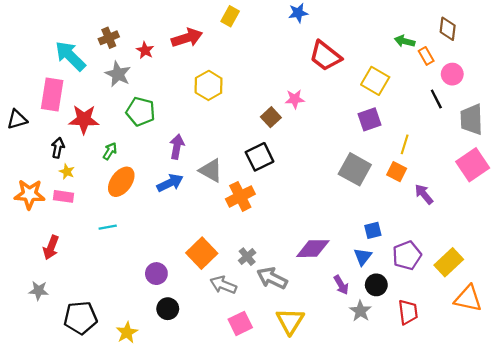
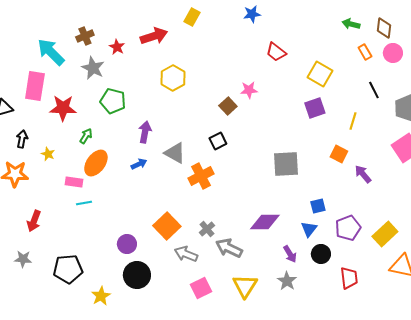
green arrow: (405, 41) -> (351, 24), moved
red trapezoid: (325, 56) -> (276, 52), size x0.7
pink circle: (452, 74) -> (393, 53), moved
yellow line: (405, 144) -> (353, 121), moved
black arrow: (58, 148) -> (22, 139), moved
black square: (260, 157) -> (218, 141), size x0.7
gray square: (355, 169) -> (286, 164), moved, turned -32
blue arrow: (170, 183) -> (139, 164), size x0.7
pink rectangle: (63, 196) -> (74, 182), moved
black circle: (168, 309) -> (137, 275), size x1.4
gray star: (360, 311) -> (287, 281), moved
black pentagon: (80, 318) -> (68, 269), moved

